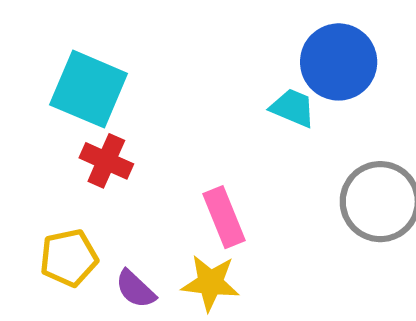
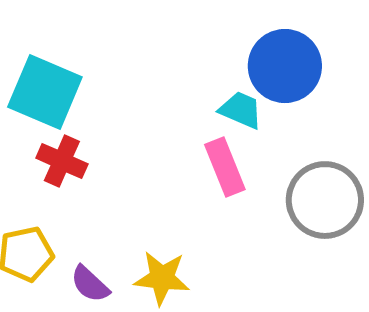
pink rectangle: (224, 217) -> (225, 167), moved

